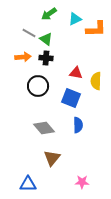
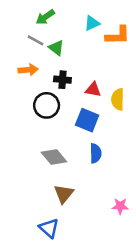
green arrow: (49, 14) -> (45, 17), moved
black cross: (46, 58) -> (62, 80), moved
pink star: (82, 182) -> (120, 206), moved
blue triangle: (28, 184) -> (49, 228), moved, turned 42

